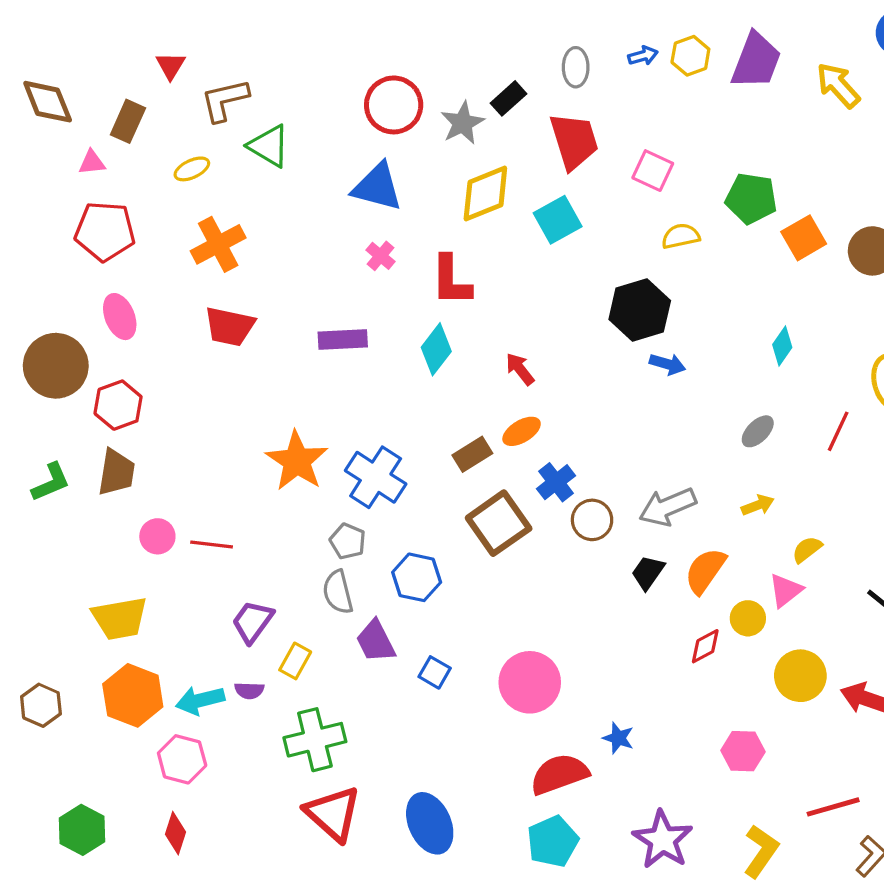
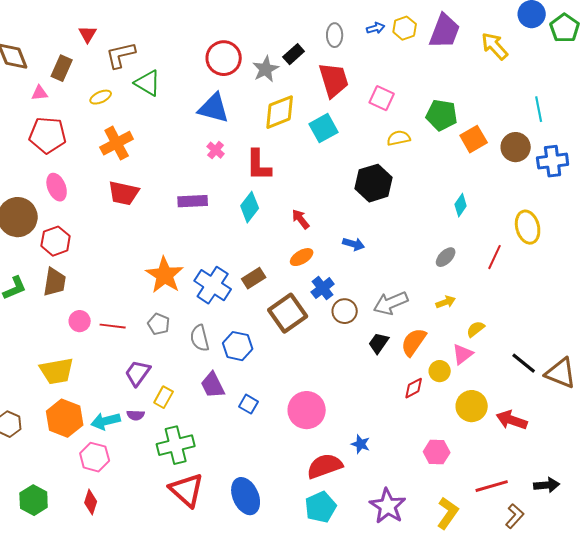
blue arrow: (668, 364) -> (354, 244), moved
brown rectangle: (472, 454) -> (254, 278), moved
gray pentagon: (348, 541) -> (159, 324), moved
gray semicircle: (338, 592) -> (200, 338), moved

